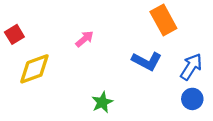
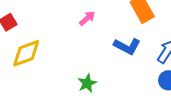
pink arrow: (84, 39) -> (87, 18), moved

